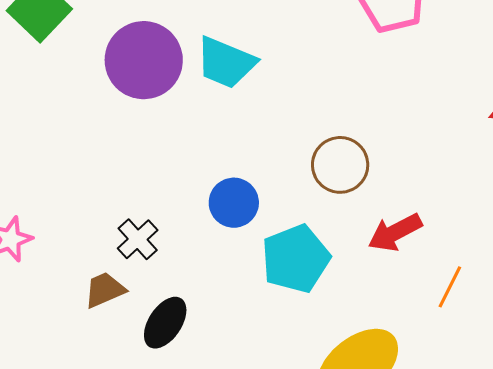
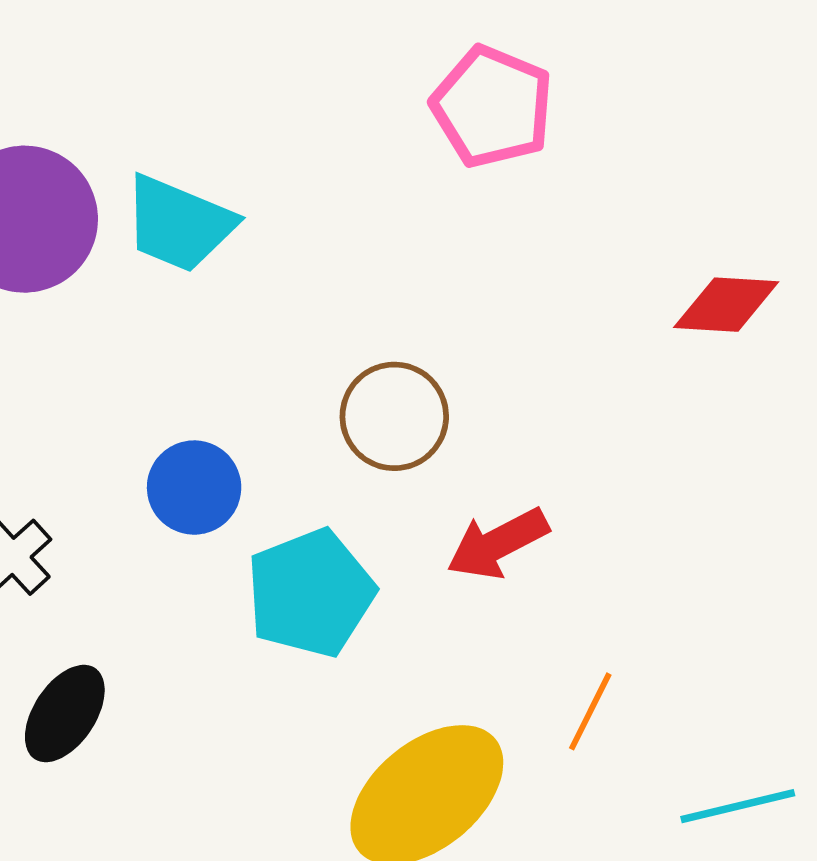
orange line: (450, 287) -> (590, 711), moved

